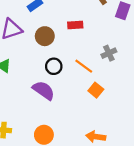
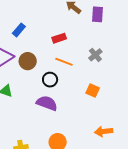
brown circle: (45, 36) -> (28, 61), moved
orange line: (84, 66) -> (64, 62), moved

